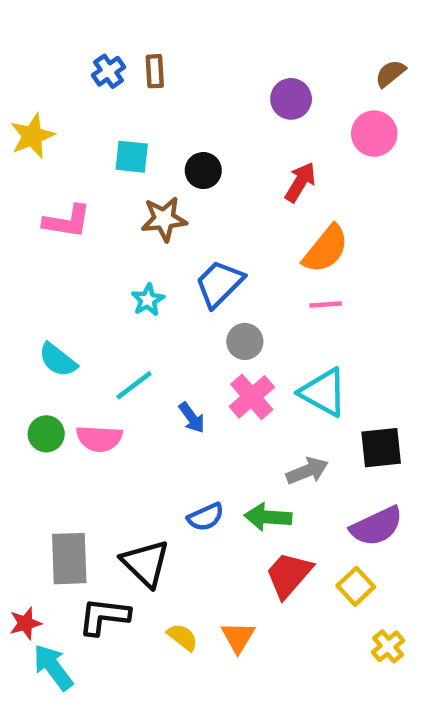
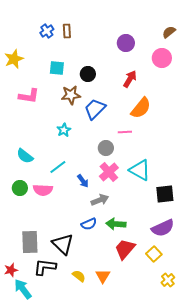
blue trapezoid: (219, 284) -> (95, 109), moved
pink line: (326, 304) -> (125, 132), moved
gray arrow: (307, 471) -> (100, 200), moved

